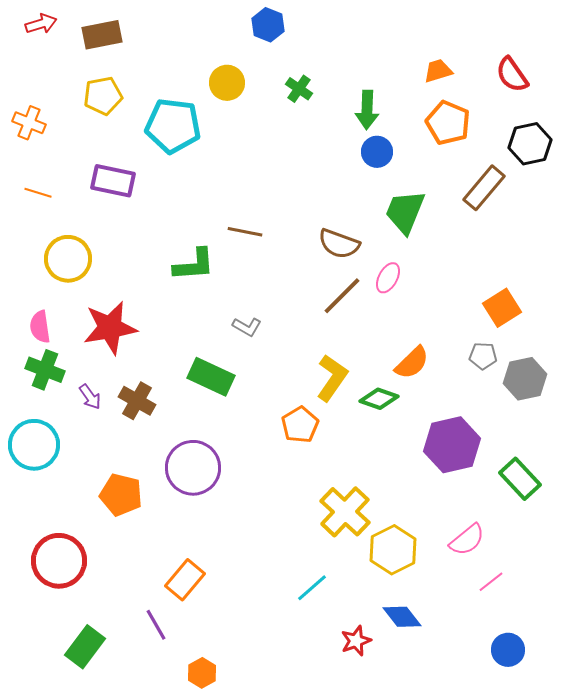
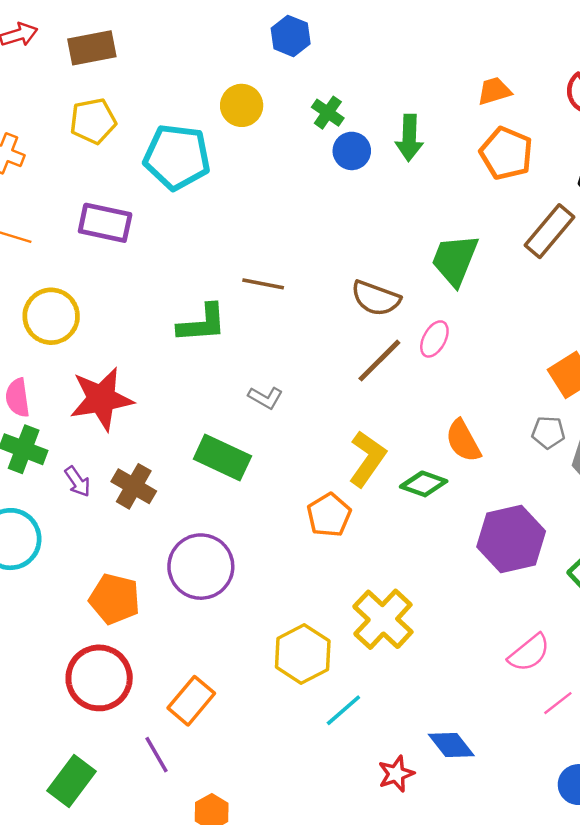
blue circle: (377, 152) -> (352, 151), moved
orange semicircle: (412, 363) -> (463, 441), turned 105
yellow hexagon: (393, 550) -> (303, 654), moved
red circle: (59, 561) -> (99, 678), moved

